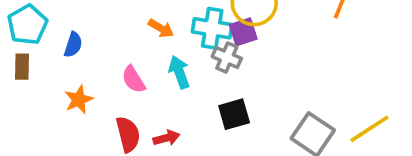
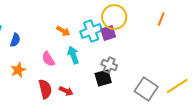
cyan cross: (212, 28) -> (91, 31), turned -30
gray cross: (227, 57) -> (109, 65), moved
red arrow: (166, 138) -> (66, 91), turned 40

